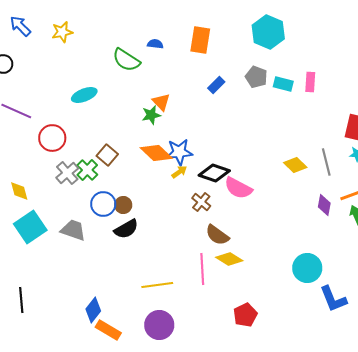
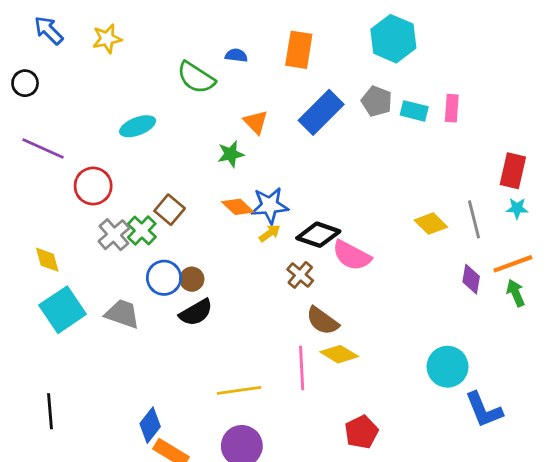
blue rectangle: (216, 85) -> (321, 112), size x1.8
orange triangle: (161, 102) -> (256, 122), moved
orange diamond: (156, 153) -> (238, 207), size x0.7

